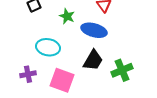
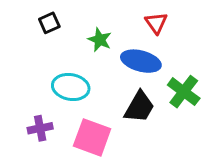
green cross: (122, 70) -> (184, 92), moved, turned -30

